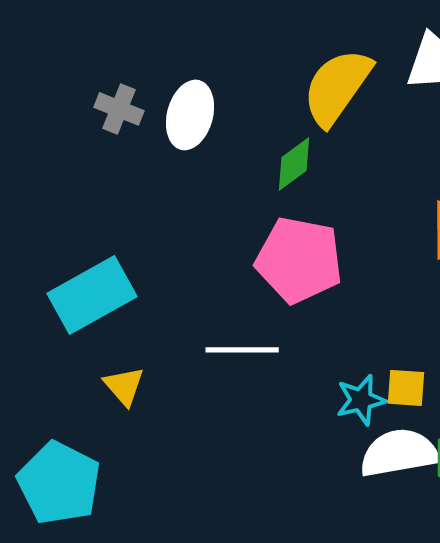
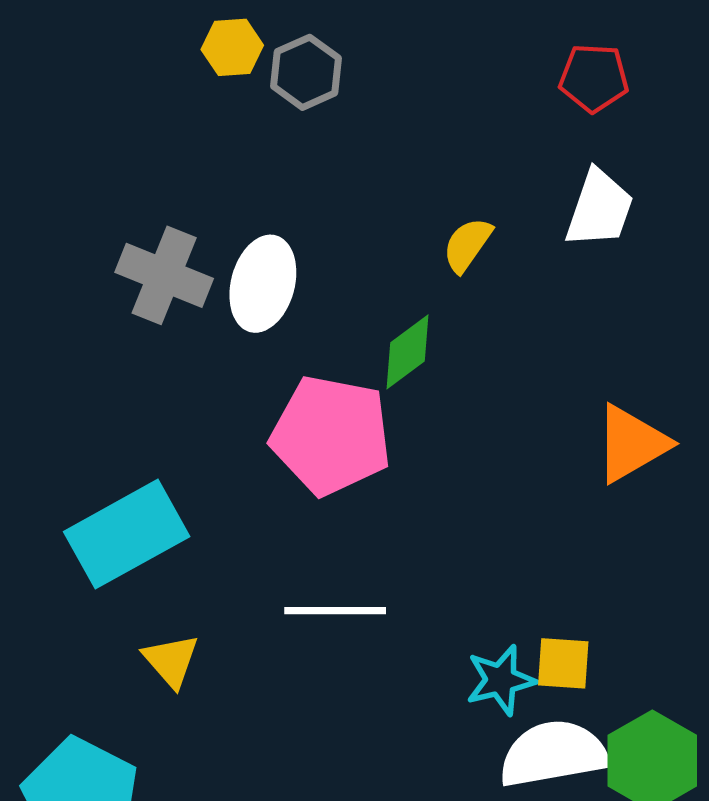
yellow semicircle: (337, 87) -> (467, 245), size x0.5
gray cross: (119, 109) -> (164, 275), size x1.4
pink pentagon: (299, 260) -> (331, 435), moved

